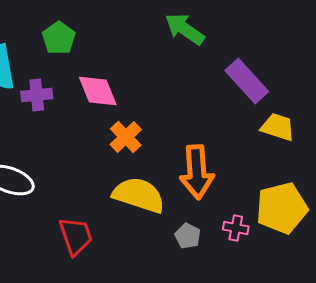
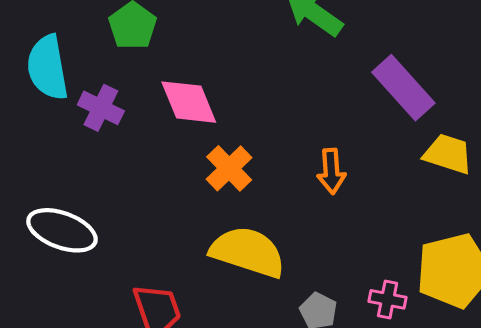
purple cross: (37, 95) -> (101, 108), turned 32
orange arrow: (197, 172) -> (331, 171), moved, size x0.6

